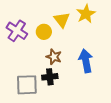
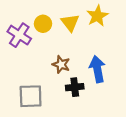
yellow circle: (44, 32) -> (43, 24), moved
black cross: (50, 77) -> (75, 87), moved

